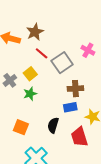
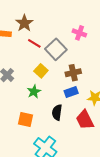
yellow square: (30, 74) -> (41, 71), moved
green star: (30, 94) -> (34, 92), moved

